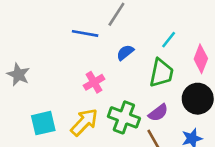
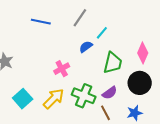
blue line: (85, 33) -> (41, 22), moved
cyan line: (169, 40) -> (102, 33), moved
cyan square: (43, 123) -> (23, 99), turned -30

